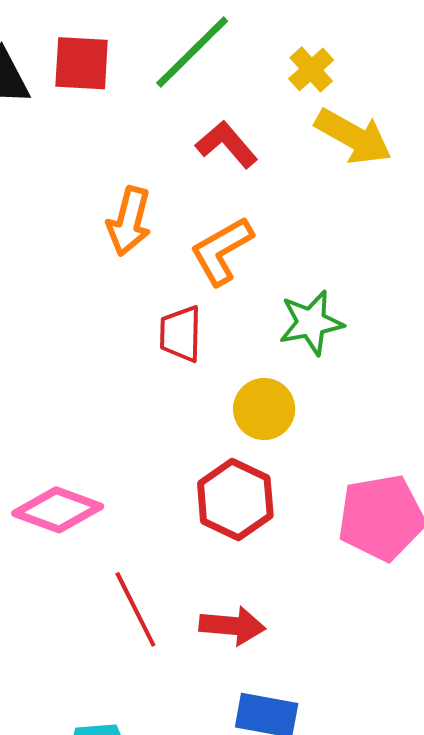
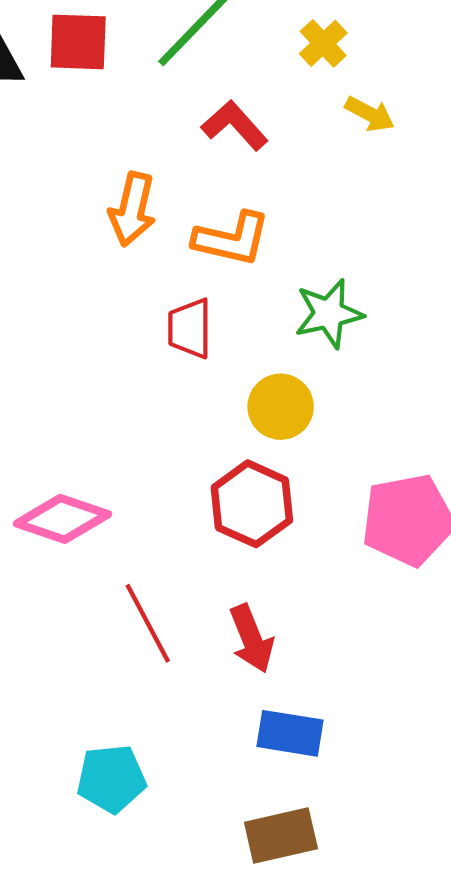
yellow arrow: (353, 137) -> (370, 114), size x0.6
orange L-shape: (222, 251) -> (232, 239), turned -136
red arrow: (232, 626) -> (251, 639), turned 64

